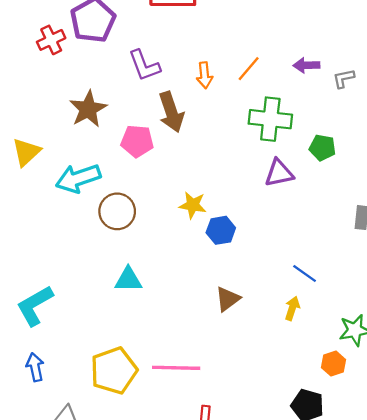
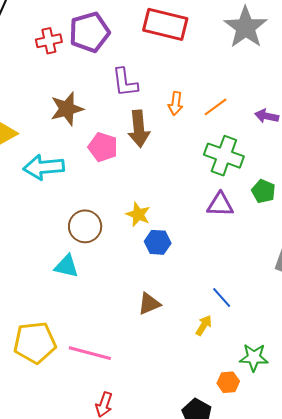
brown circle: (117, 211) -> (85, 226), moved

